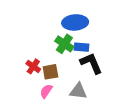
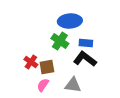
blue rectangle: (82, 47) -> (86, 43), moved
black L-shape: (91, 63) -> (85, 59), turned -30

